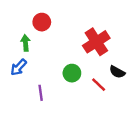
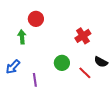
red cross: (96, 42) -> (83, 36), size x0.7
blue arrow: (19, 67) -> (13, 67), moved

